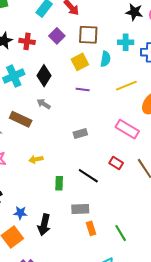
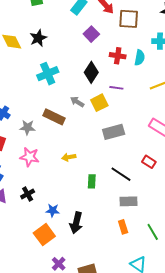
brown square: (88, 35) -> (129, 19), moved
red cross: (27, 41) -> (118, 56), moved
yellow square: (80, 62) -> (99, 103), moved
black diamond: (44, 76) -> (91, 72), moved
gray rectangle: (80, 133) -> (114, 132), size x1.5
gray rectangle: (80, 209) -> (128, 201), moved

